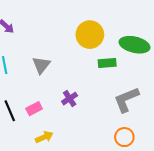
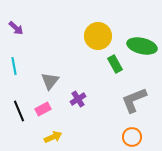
green rectangle: (107, 63) -> (115, 64), turned 66
gray triangle: (41, 65) -> (50, 81), moved

